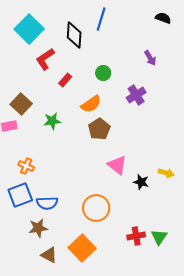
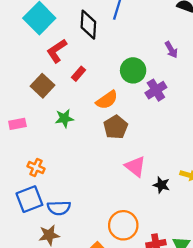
green circle: (103, 73) -> (133, 70), moved, size x1.5
brown square: (21, 104) -> (43, 86), moved
orange circle: (96, 208) -> (123, 225), moved

